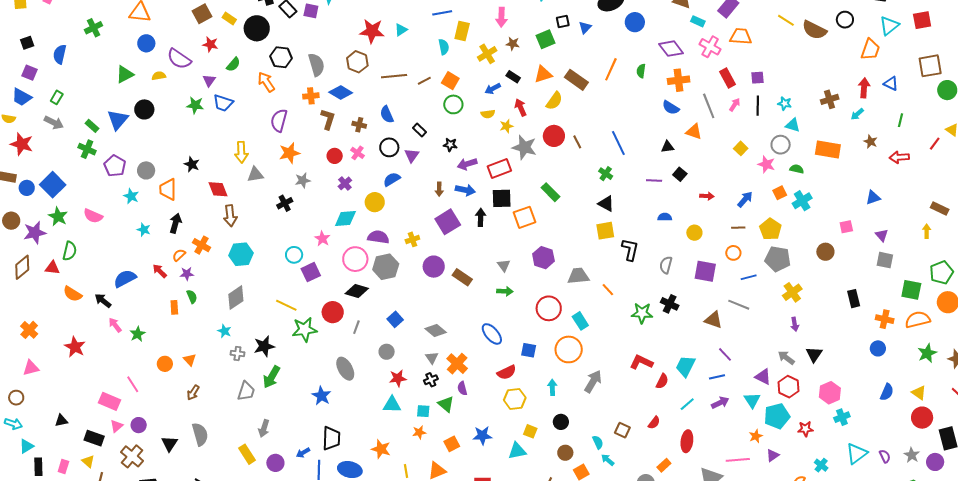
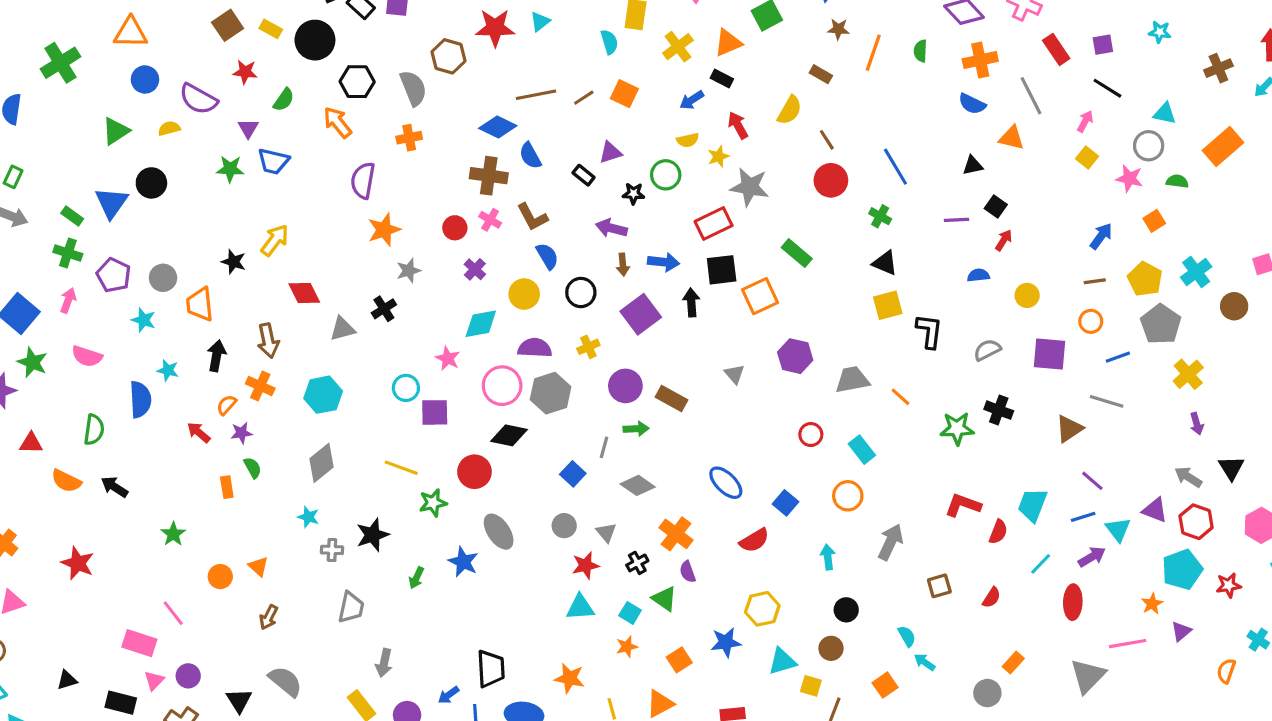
green cross: (94, 28) -> (60, 63), size x1.4
brown star: (513, 44) -> (838, 29), moved
brown hexagon: (357, 62) -> (448, 56), moved
orange triangle: (543, 74) -> (728, 43), moved
brown rectangle: (576, 80) -> (821, 74), size x0.6
blue diamond: (341, 93) -> (498, 127), moved
cyan star: (785, 103) -> (1160, 32), moved
green circle: (453, 104) -> (666, 175), moved
pink arrow: (735, 105) -> (1085, 121), moved
black line: (758, 106) -> (1107, 88), turned -54
brown L-shape: (328, 119) -> (532, 217), moved, turned 140
brown cross: (359, 125) -> (489, 176), size x1.6
red circle: (554, 136) -> (831, 180), moved
brown line: (577, 142) -> (827, 140), moved
black circle: (389, 147) -> (581, 293), moved
orange rectangle: (828, 150) -> (1223, 146), turned -45
yellow arrow: (241, 152) -> (275, 240), moved, turned -135
purple triangle: (412, 155) -> (610, 152), moved, turned 42
purple arrow: (467, 164) -> (611, 228), moved, turned 36
gray triangle: (255, 175) -> (342, 329), moved
blue semicircle: (392, 179) -> (547, 256), turned 96
red diamond: (218, 189) -> (304, 293), moved
red arrow: (707, 196) -> (1004, 240), moved, turned -56
cyan cross: (802, 201) -> (1196, 272), moved
brown arrow: (230, 216) -> (268, 341), moved
green semicircle: (70, 251) -> (94, 430), moved
gray pentagon: (778, 259) -> (1161, 324), turned 30
gray semicircle: (666, 265) -> (987, 350), turned 54
purple square: (311, 272) -> (435, 412), turned 30
blue semicircle: (125, 279) -> (140, 399), moved, turned 120
green arrow: (505, 291) -> (636, 429), moved
red circle: (549, 308) -> (811, 435), size x0.6
brown triangle: (713, 320) -> (1069, 429), turned -48
pink arrow: (115, 325) -> (68, 300), moved, turned 63
gray line: (356, 327) -> (604, 447), moved
green star: (304, 329) -> (433, 503), size x0.7
orange circle: (569, 349) -> (848, 496), size x0.7
blue square: (529, 350) -> (786, 503), turned 35
gray triangle: (432, 358) -> (606, 532), moved
gray ellipse: (345, 369) -> (499, 532), moved
green arrow: (272, 377) -> (416, 578), moved, size x0.6
blue star: (321, 396) -> (463, 562), moved
yellow hexagon: (515, 399) -> (762, 609), moved
cyan triangle: (752, 400) -> (1118, 529), moved
cyan square: (423, 411) -> (630, 613), turned 32
brown square: (622, 430) -> (939, 586), moved, turned -35
yellow square: (530, 431) -> (811, 686), moved
gray semicircle: (200, 434) -> (285, 681), turned -30
red ellipse: (687, 441) -> (1073, 602), moved
brown circle: (565, 453) -> (831, 648), moved

